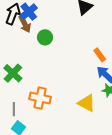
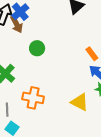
green circle: (45, 37) -> (37, 48), moved

